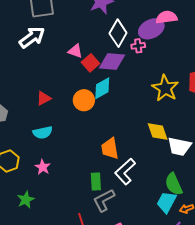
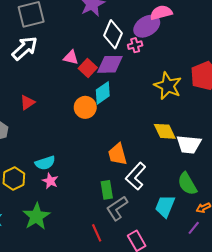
red triangle: (44, 98) -> (27, 102), moved
cyan semicircle: (43, 133) -> (45, 163), moved
green star: (26, 200) -> (36, 216), size x1.5
cyan trapezoid: (166, 202) -> (165, 206), moved

